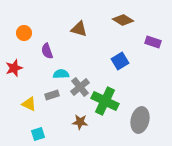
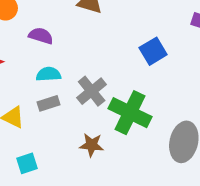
purple semicircle: (47, 51) -> (41, 36), turned 126
cyan semicircle: (61, 74) -> (49, 74), moved

